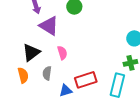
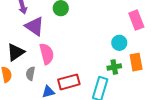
pink semicircle: (62, 53) -> (47, 54), size x1.5

